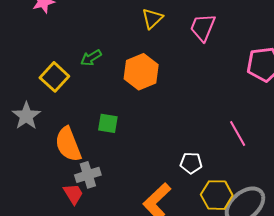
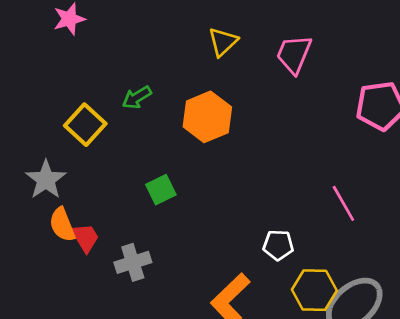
green square: (108, 123) -> (161, 190), turned -35
orange semicircle: (68, 144) -> (62, 225), moved, size x0.7
red trapezoid: (73, 194) -> (85, 238), moved

